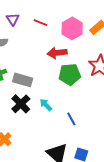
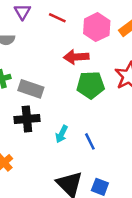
black cross: (21, 104) -> (27, 119), turned 36
cyan arrow: (46, 105) -> (62, 134), moved, turned -112

